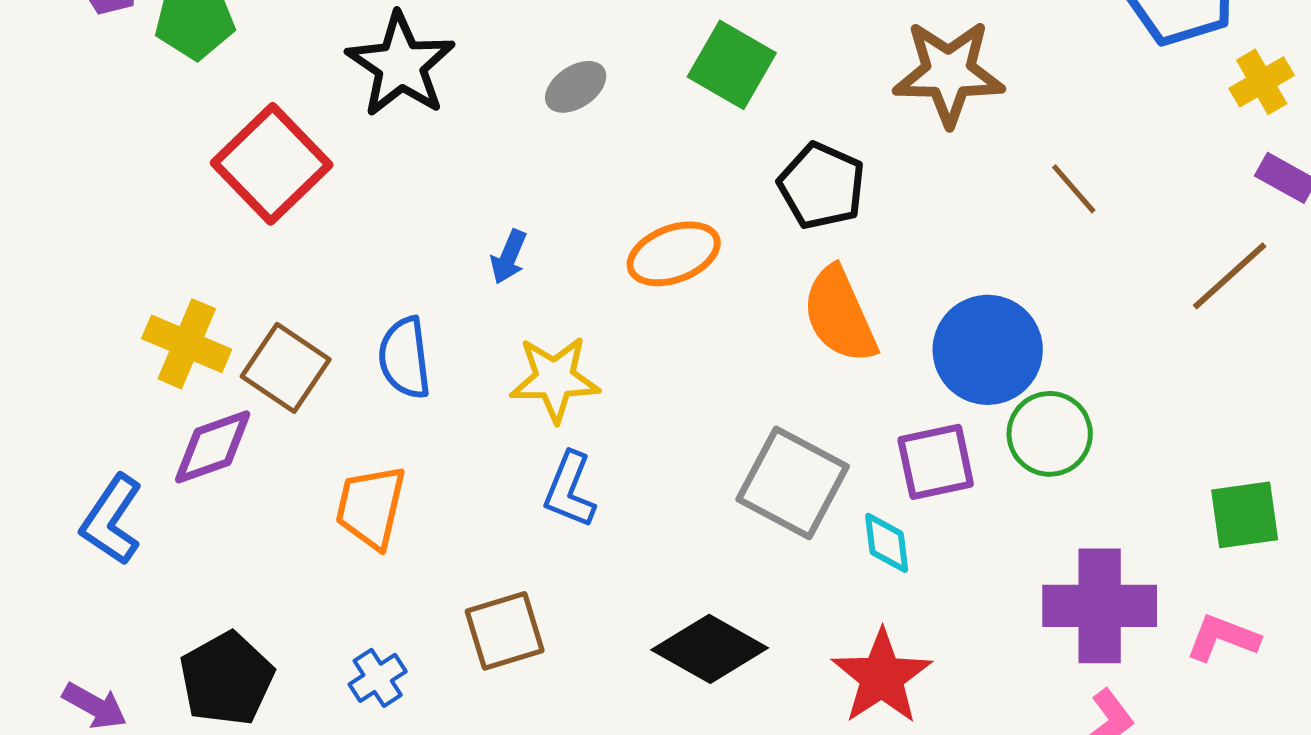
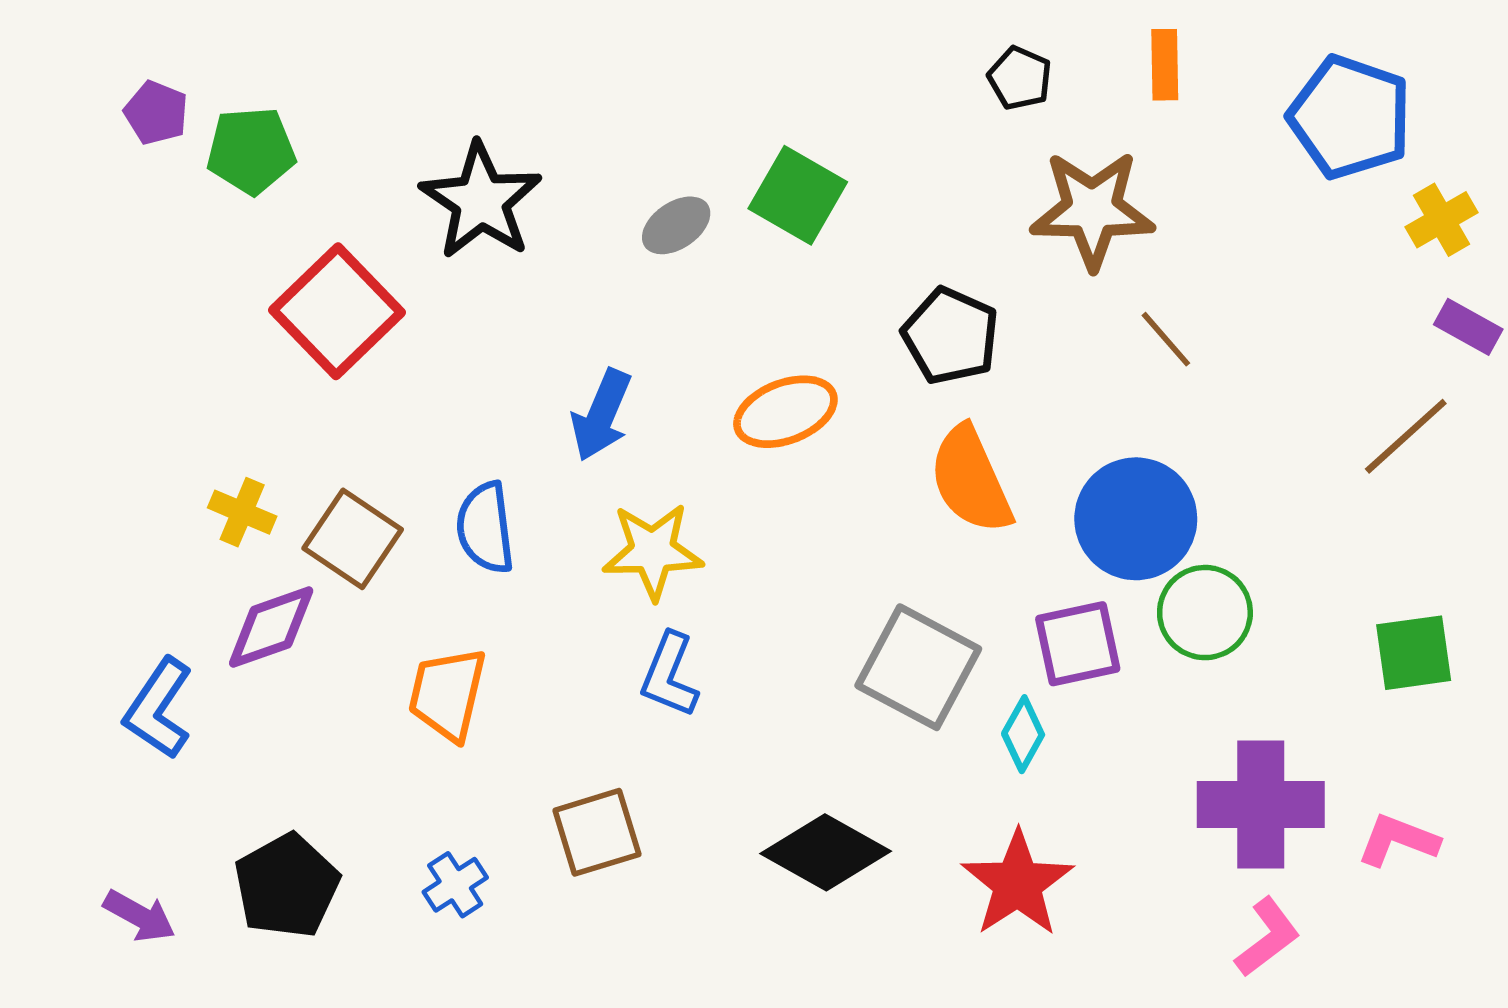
green square: (732, 65) -> (798, 195), moved
brown line: (1074, 189) -> (1166, 339), moved
blue arrow: (509, 257) -> (601, 415), size x1.5
yellow cross: (187, 344) -> (242, 512), size x0.7
green square: (1245, 515) -> (1414, 653), moved
cyan diamond: (887, 543) -> (1023, 734), turned 36

